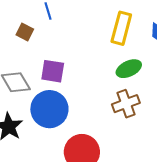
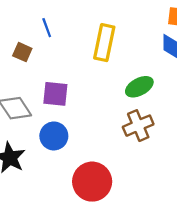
yellow rectangle: (121, 28) -> (104, 43), moved
blue circle: (49, 109) -> (54, 136), size x0.7

